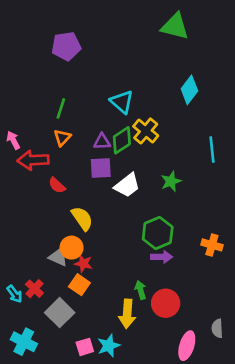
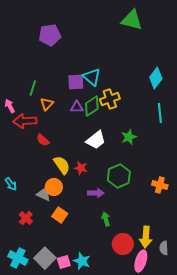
cyan diamond: (189, 90) -> (156, 78), moved
green line: (61, 108) -> (33, 88), moved
yellow cross: (146, 131) -> (110, 99), turned 30
purple square: (101, 168) -> (76, 82), moved
purple arrow: (162, 257) -> (96, 193), moved
red star: (83, 263) -> (81, 168), moved
cyan arrow: (15, 294) -> (11, 184), moved
red circle: (166, 303) -> (123, 244), moved
gray square: (60, 313) -> (45, 258), moved
yellow arrow: (127, 314) -> (146, 237), moved
cyan star: (109, 346) -> (82, 261), turned -30

